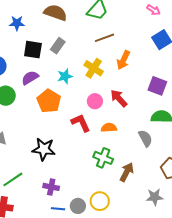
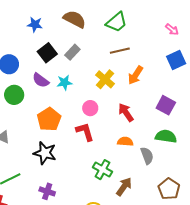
black square: (33, 50) -> (47, 53), turned 36
cyan star: (65, 76) -> (65, 83), moved
purple semicircle: (30, 78) -> (41, 80), turned -120
orange pentagon: (49, 101) -> (49, 119), moved
pink circle: (95, 101) -> (90, 108), moved
orange semicircle: (109, 128) -> (125, 142), moved

